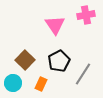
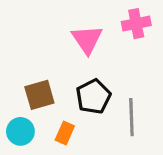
brown square: (25, 60) -> (39, 95), turned 30
gray line: (83, 74) -> (131, 117), turned -35

